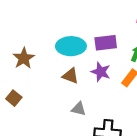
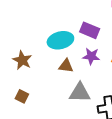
purple rectangle: (106, 43) -> (90, 30), turned 42
gray triangle: (79, 109) -> (80, 93), size x1.6

